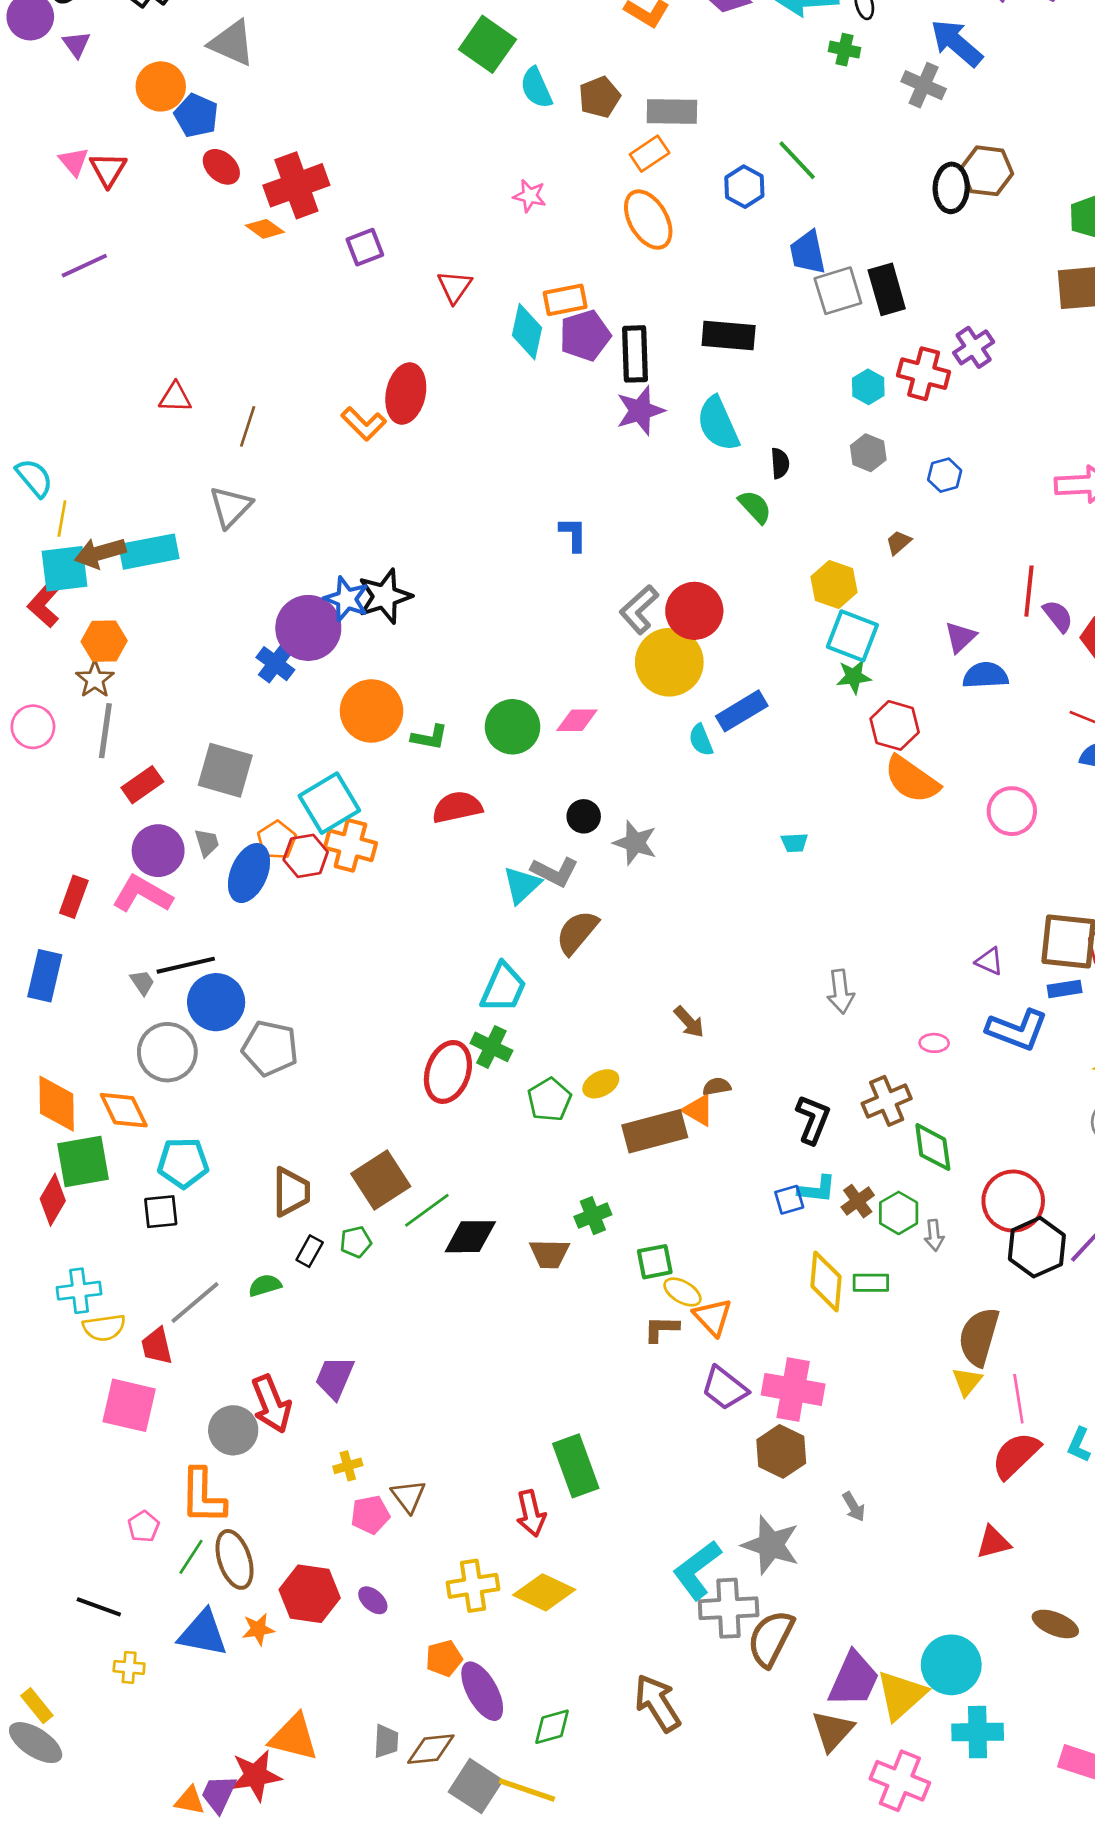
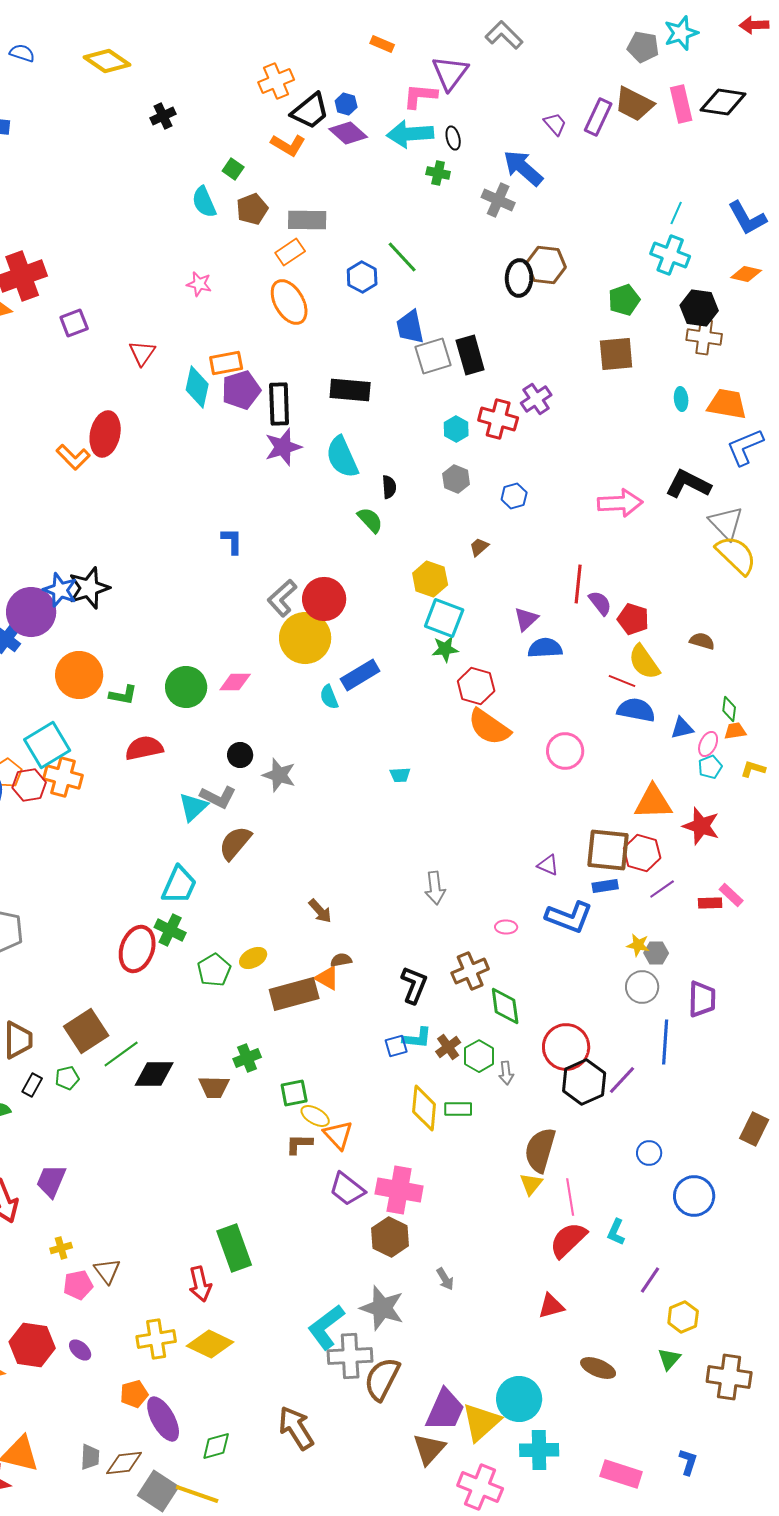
green square: (487, 44) -> (233, 169), moved, size x0.5

